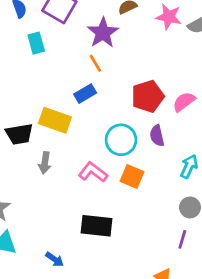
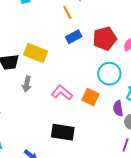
blue rectangle: (85, 94) -> (74, 37), moved
purple semicircle: (157, 136) -> (118, 108), moved
cyan circle: (121, 140) -> (109, 74), moved

